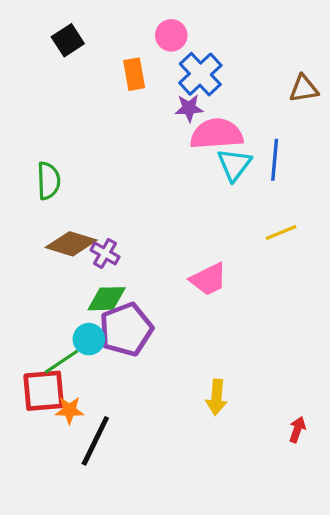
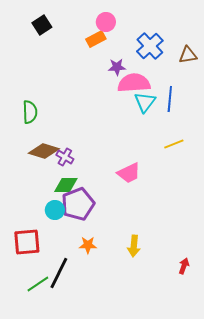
orange rectangle: (134, 74) -> (96, 39), moved, turned 72
blue cross: (200, 74) -> (150, 46), moved
green line: (61, 362) -> (38, 284), moved
orange star: (69, 410) -> (88, 245), moved

